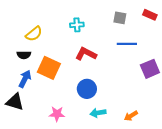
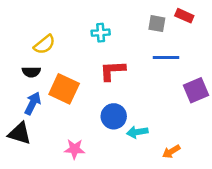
red rectangle: (150, 15) -> (184, 16), moved
red L-shape: (86, 54) -> (112, 71), turned -30
cyan arrow: (98, 113) -> (137, 132), moved

